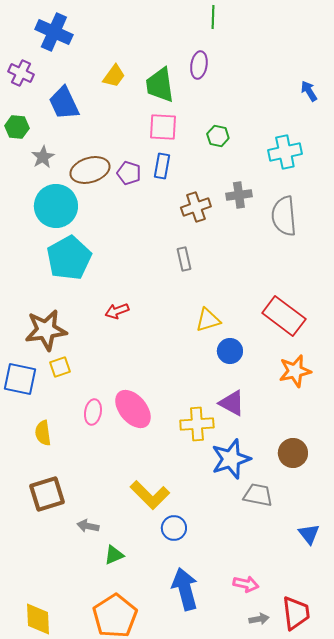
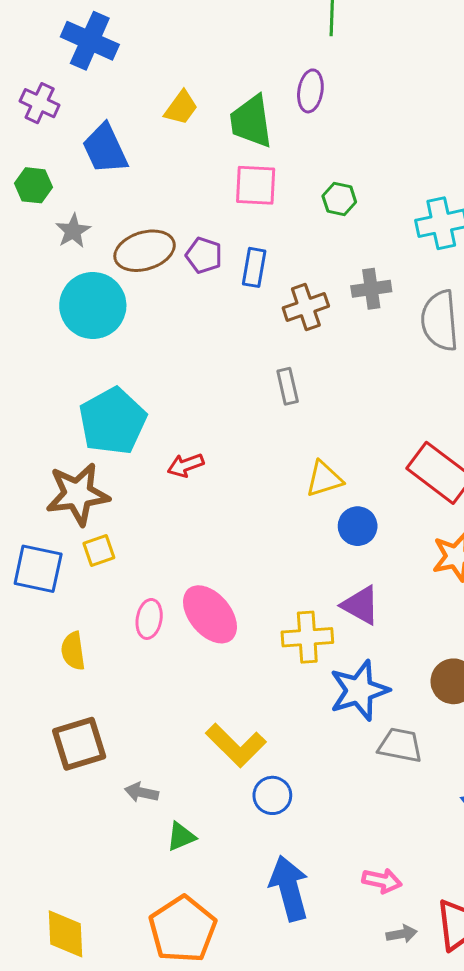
blue rectangle: (162, 166) -> (254, 267), moved
cyan pentagon: (69, 258) -> (113, 421), moved

